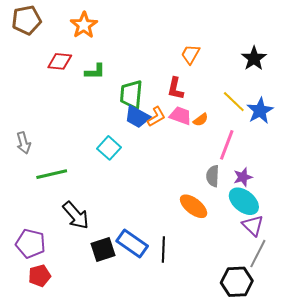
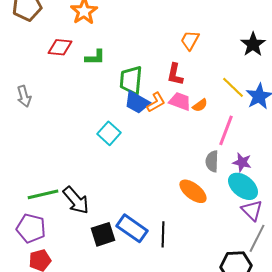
gray arrow: (23, 143) -> (24, 96), moved
green line: (52, 174) -> (43, 194), moved
purple star: (243, 177) -> (242, 162), turned 30

